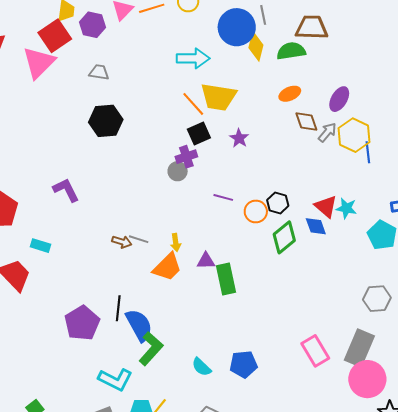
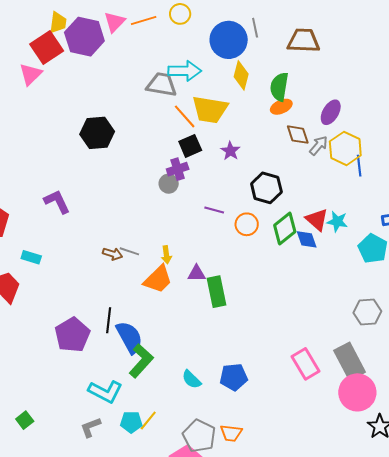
purple hexagon: (93, 25) -> (84, 37), size x1.5
yellow diamond: (256, 46) -> (241, 75), moved
green semicircle: (291, 51) -> (279, 87), moved, turned -72
pink triangle: (39, 63) -> (30, 74), size x0.7
gray trapezoid: (99, 72) -> (162, 85), moved, size x1.5
black hexagon: (278, 203) -> (266, 188), moved, size x1.4
green diamond: (284, 237) -> (285, 229), moved
gray rectangle: (359, 348) -> (350, 361), turned -51

